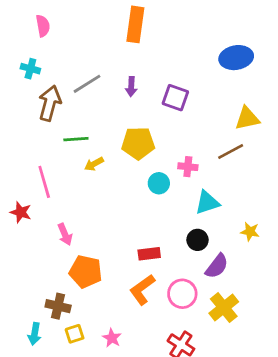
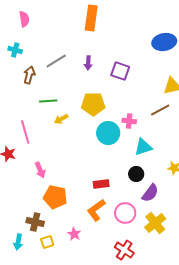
brown arrow: (50, 103) -> (29, 75), size x0.7
cyan circle: (159, 183) -> (108, 133), size x1.5
pink star: (112, 338) -> (74, 234), moved

